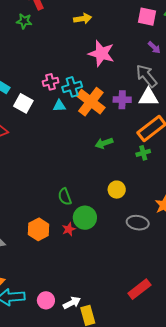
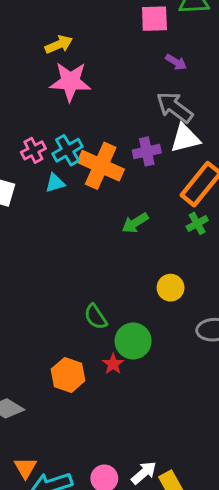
pink star: (101, 53) -> (70, 82), moved

